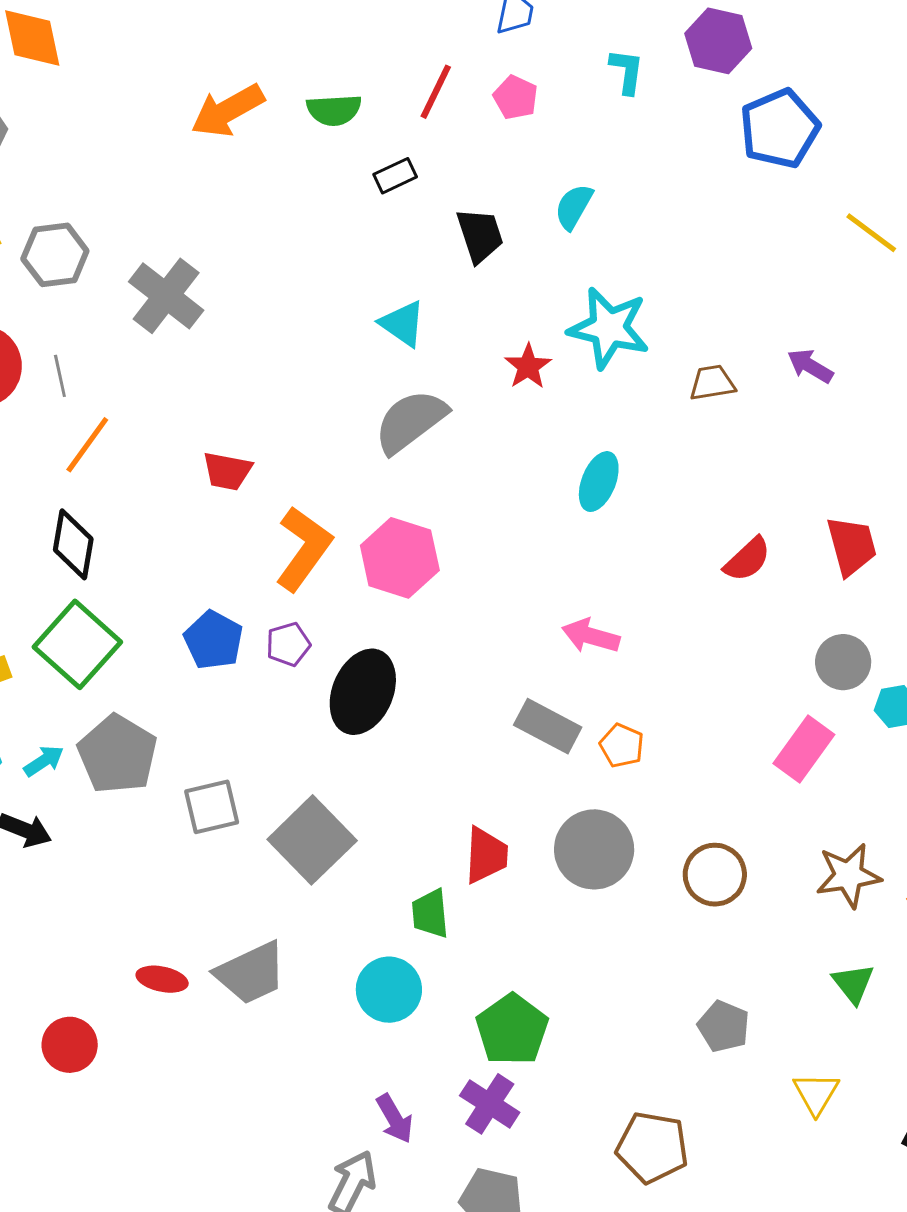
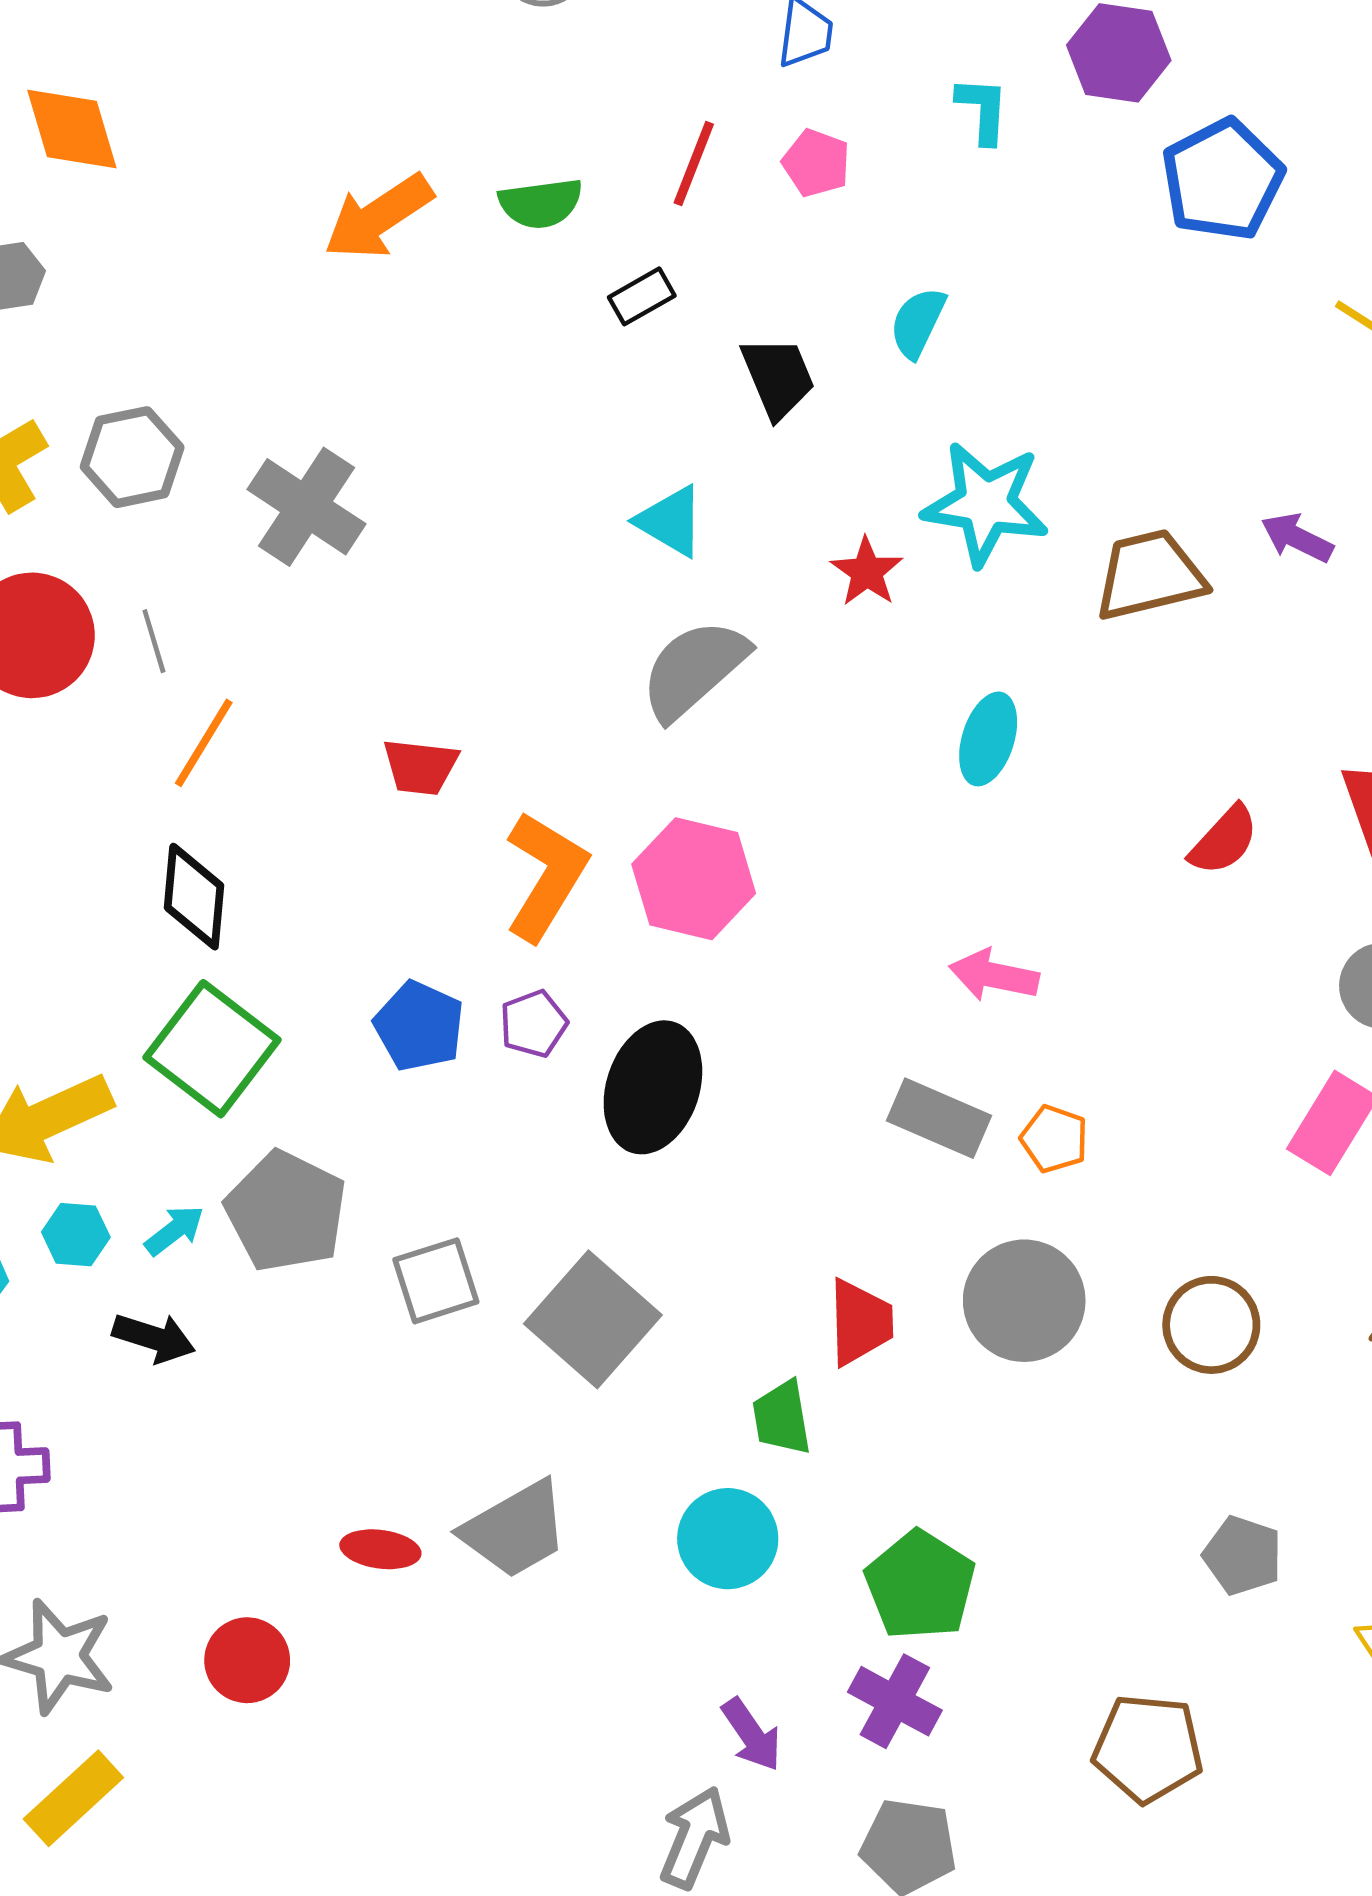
brown trapezoid: (712, 383) -> (1150, 575), size x1.6

